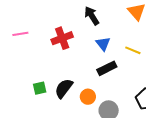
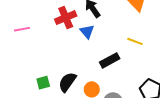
red cross: (62, 38) -> (66, 18), moved
blue triangle: (103, 44) -> (87, 32), moved

